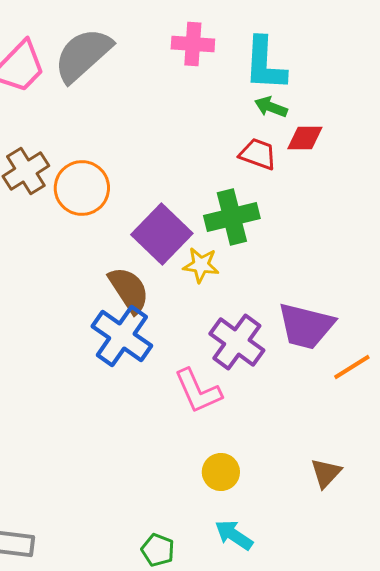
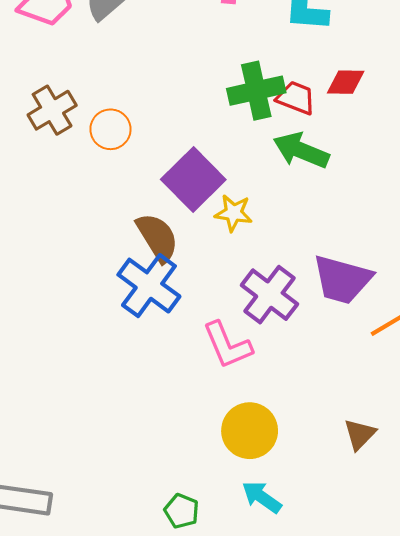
green arrow: (271, 107) -> (301, 150), moved, size x1.6
orange circle: (82, 188) -> (110, 129), size x0.7
green cross: (232, 217) -> (256, 91), moved
yellow circle: (221, 472) -> (250, 431), size x1.4

